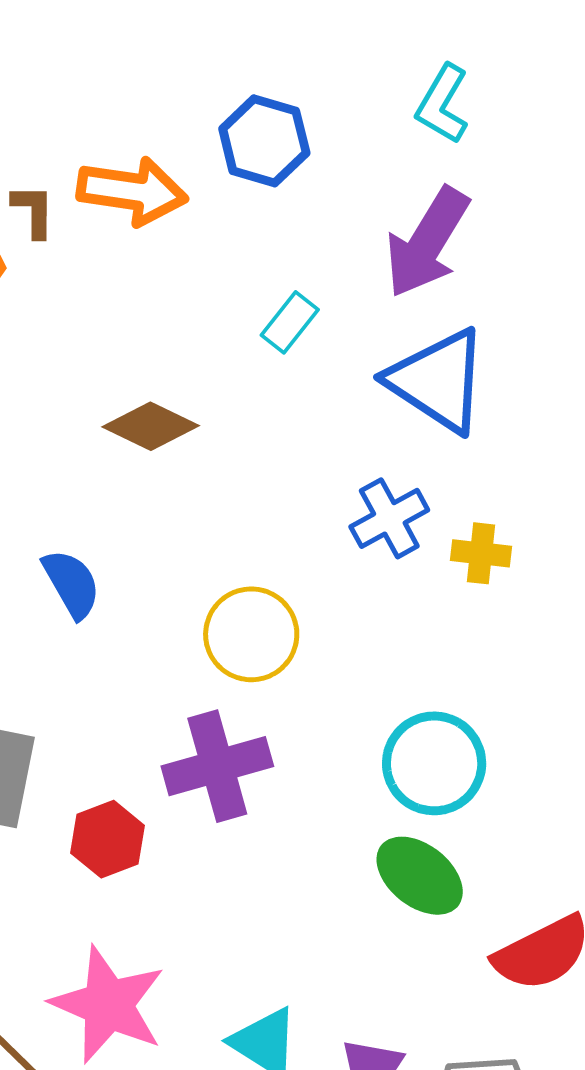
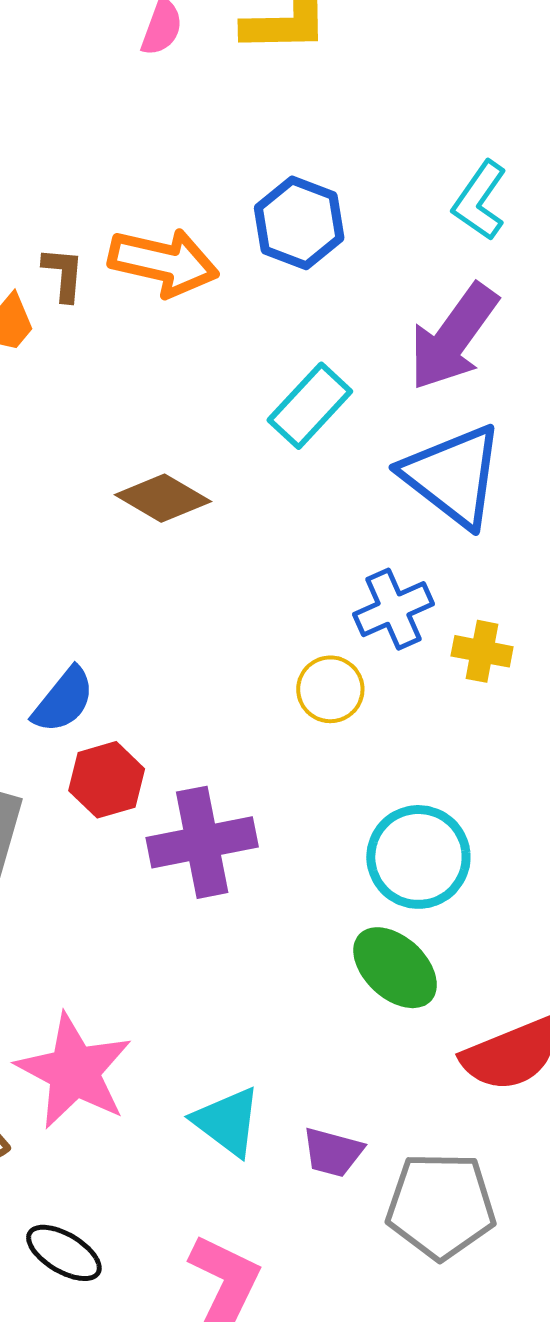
cyan rectangle: (290, 322) -> (310, 406), size x1.4
blue semicircle: (72, 584) -> (63, 700), moved, turned 64
yellow circle: (251, 634) -> (330, 689), moved, size x0.7
red hexagon: (107, 839) -> (107, 780), moved

